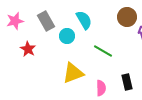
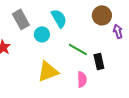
black rectangle: (127, 82) -> (99, 61), moved
pink semicircle: (101, 88) -> (82, 79), moved

